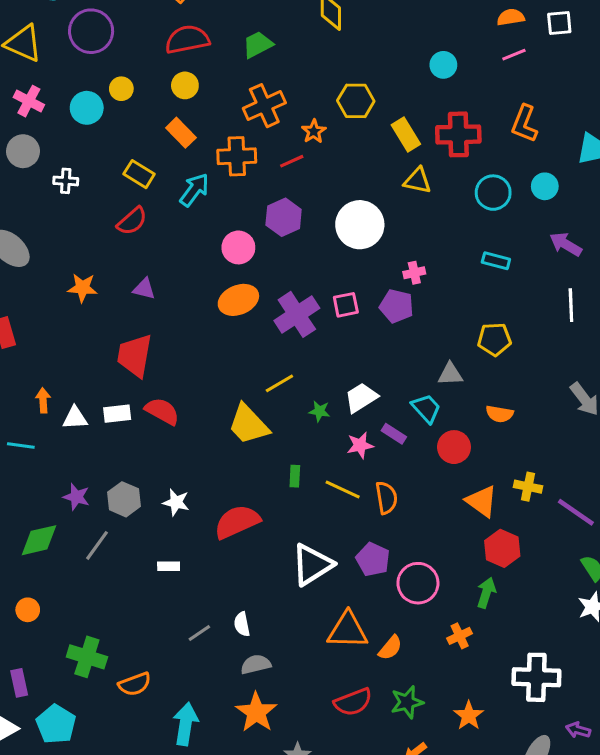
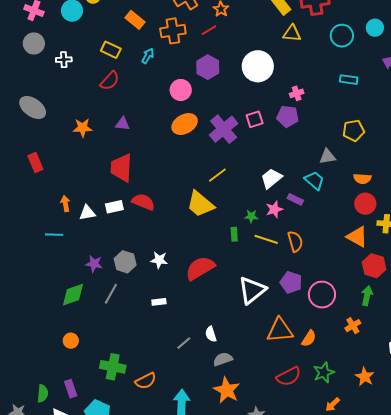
cyan arrow: (194, 190) -> (148, 56), size x0.7
green star: (319, 411) -> (251, 216), moved
red circle: (454, 447) -> (365, 204), moved

